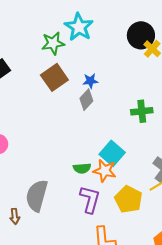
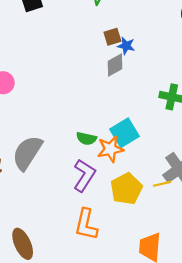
brown square: (54, 77) -> (112, 37), moved, size x0.6
orange star: (105, 171) -> (110, 149), turned 30

